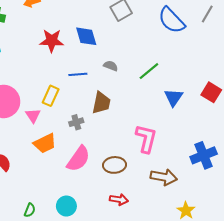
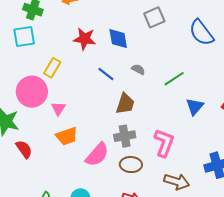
blue line: (78, 74) -> (106, 74), turned 36
yellow rectangle: (51, 96) -> (52, 68), moved
gray cross: (76, 122) -> (125, 136), moved, size x1.5

